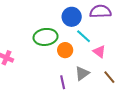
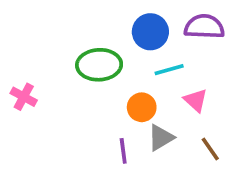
cyan line: (84, 36) -> (169, 70), turned -63
orange circle: (65, 50) -> (142, 107), moved

